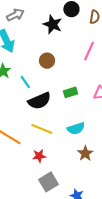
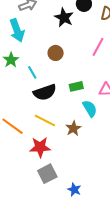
cyan semicircle: (76, 128) -> (90, 108), moved, turned -108
brown star: (85, 153) -> (73, 128), moved
red star: (39, 156) -> (40, 147), size x1.5

